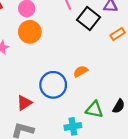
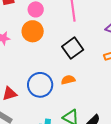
black square: (88, 19) -> (73, 48), moved

